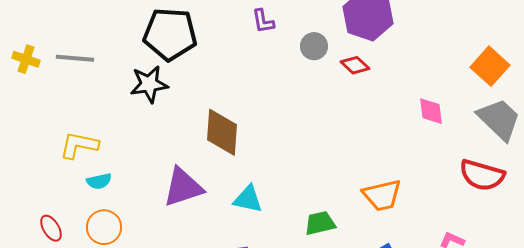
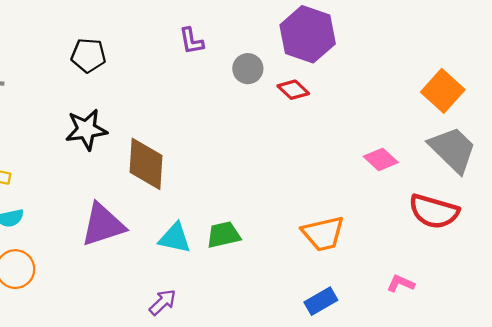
black pentagon: (170, 34) -> (88, 55), size x0.6
black star: (149, 84) -> (86, 130), moved
pink diamond: (431, 111) -> (381, 159), moved, turned -40
green trapezoid: (320, 223) -> (224, 235), moved

